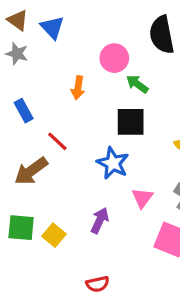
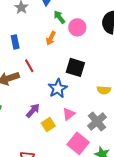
green arrow: (137, 84) -> (59, 17), moved
purple arrow: (100, 220) -> (33, 111), moved
yellow square: (54, 235) -> (48, 125), moved

